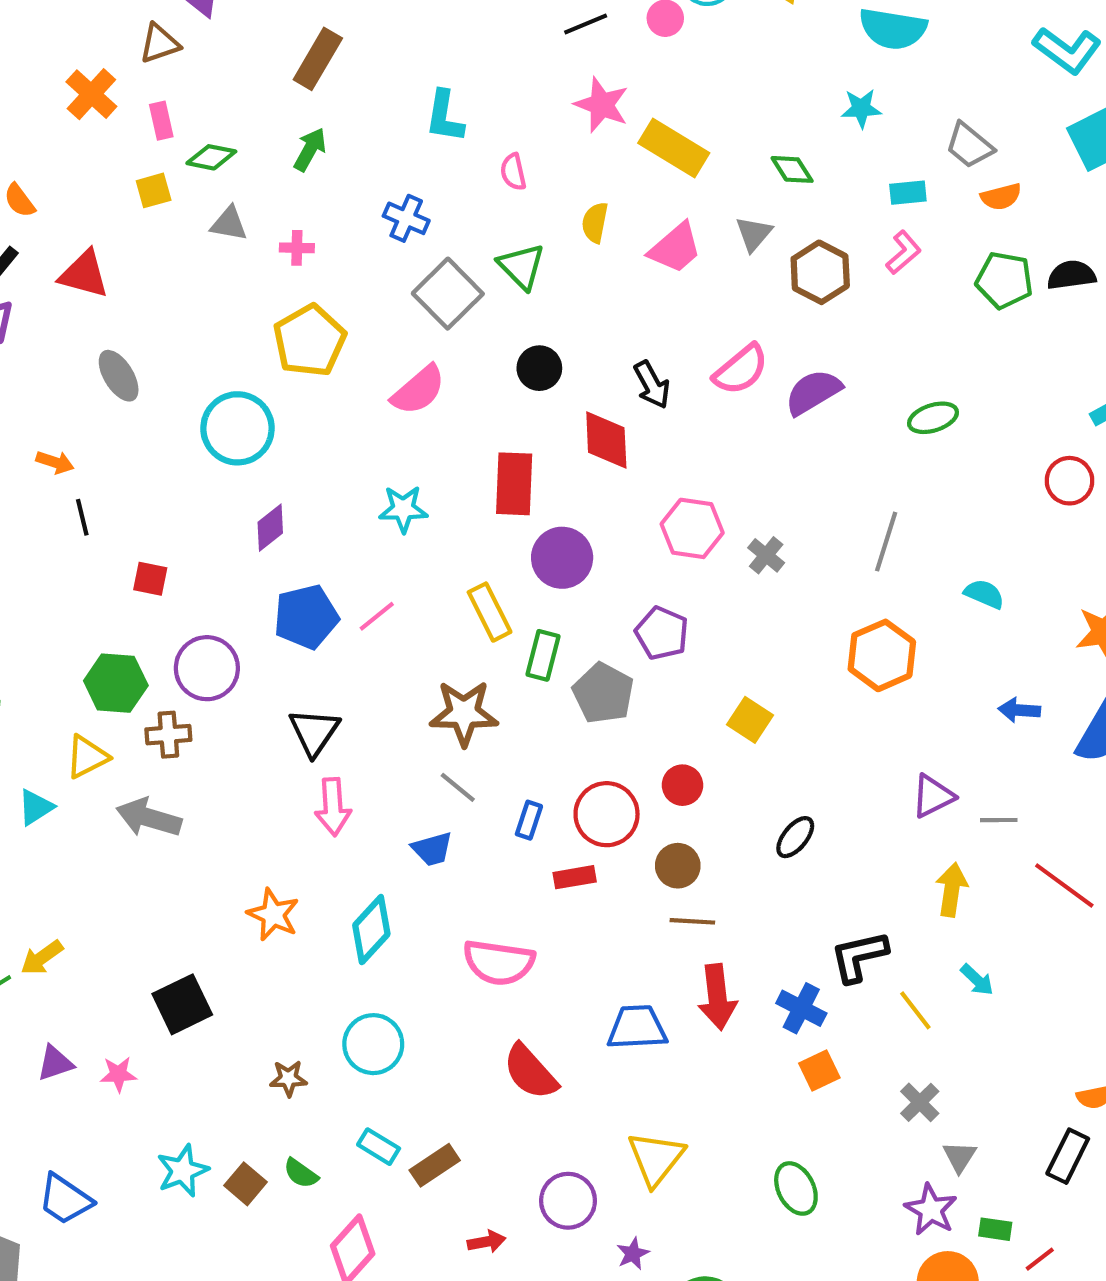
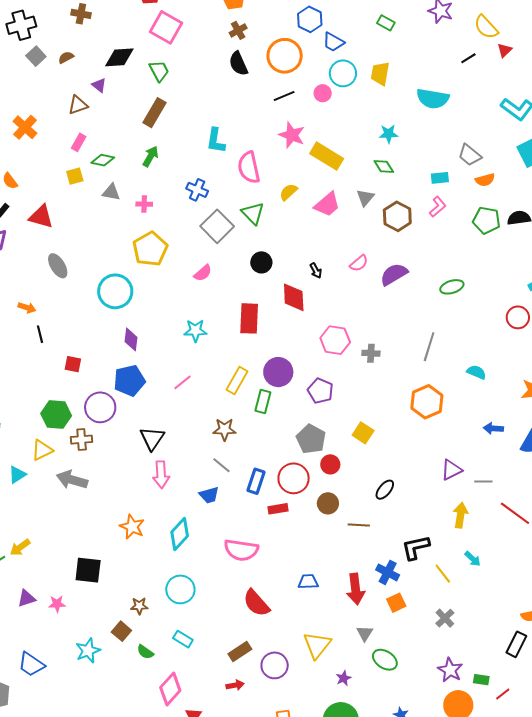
orange cross: (91, 94) -> (25, 127), moved
cyan star: (861, 108) -> (389, 134), moved
pink rectangle: (161, 121) -> (79, 142), turned 42
pink semicircle: (513, 172) -> (249, 167), size x1.8
yellow semicircle: (595, 222) -> (288, 192), turned 36
pink semicircle: (741, 370) -> (359, 263), size x0.7
black arrow: (652, 385) -> (316, 271), size x0.7
pink semicircle: (418, 390) -> (203, 273), size x0.7
purple diamond: (270, 528) -> (131, 339), turned -45
gray cross: (766, 555) -> (371, 353), turned -36
purple circle: (562, 558) -> (278, 372), moved
yellow rectangle: (490, 612) -> (237, 380), turned 56
blue pentagon: (306, 617) -> (129, 380), moved
gray pentagon: (603, 693) -> (311, 439), moved
brown star: (464, 713) -> (225, 429), size x0.7
blue rectangle: (529, 820) -> (256, 481), size x1.4
brown line: (692, 921) -> (359, 525), moved
red arrow: (717, 997) -> (356, 589), moved
black square: (182, 1004) -> (88, 570), turned 32
blue trapezoid: (637, 1028) -> (308, 582), size x0.7
gray triangle: (960, 1157) -> (365, 633), moved
brown rectangle: (435, 1165) -> (240, 651), moved
brown square: (246, 1184) -> (121, 631), moved
green ellipse: (796, 1188) -> (385, 660), turned -30
purple star: (633, 1254) -> (344, 678), moved

